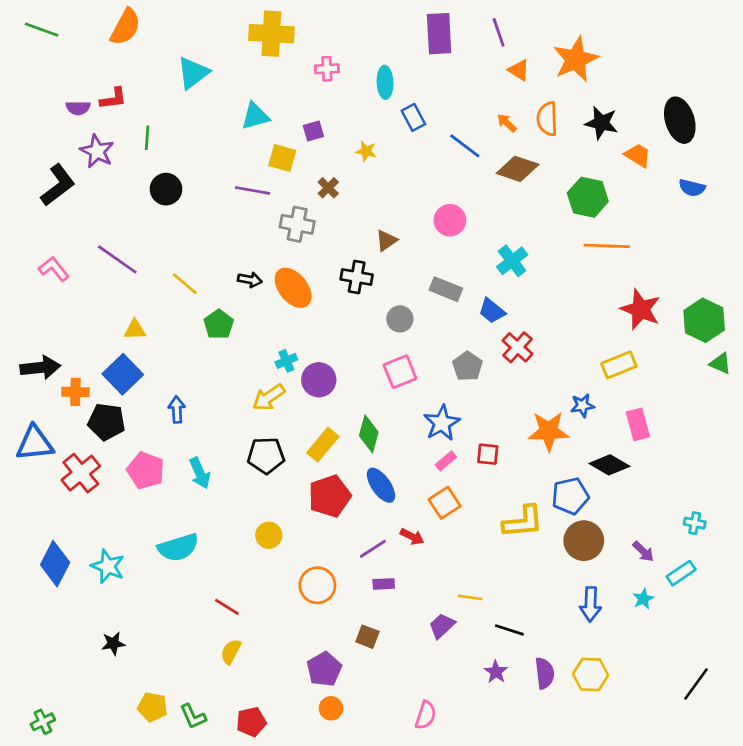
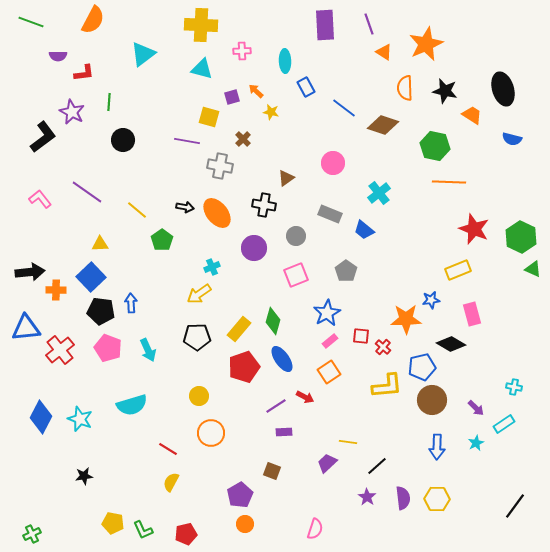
purple semicircle: (78, 108) -> (58, 56), moved
cyan triangle: (255, 116) -> (202, 69), moved, turned 30
orange arrow: (507, 123) -> (256, 91), moved
red cross: (518, 347) -> (383, 347), moved, size x0.7
purple circle: (319, 380) -> (254, 248), moved
black pentagon: (106, 422) -> (101, 311), moved
orange circle: (317, 585) -> (211, 433), moved
black line: (509, 630) -> (377, 466), turned -60

